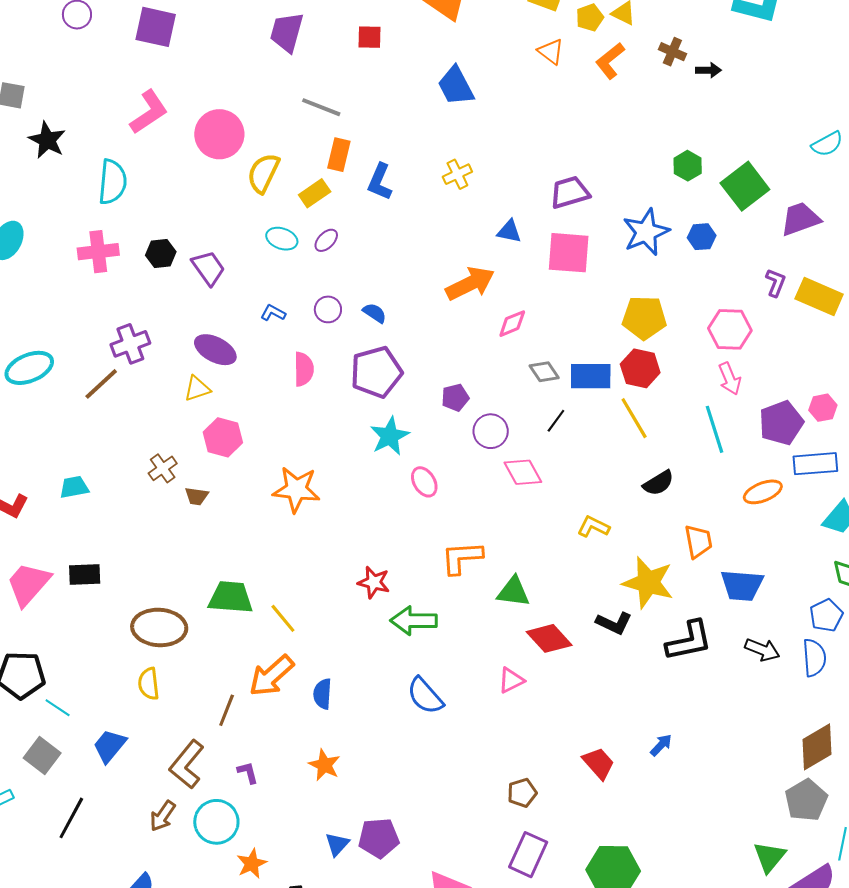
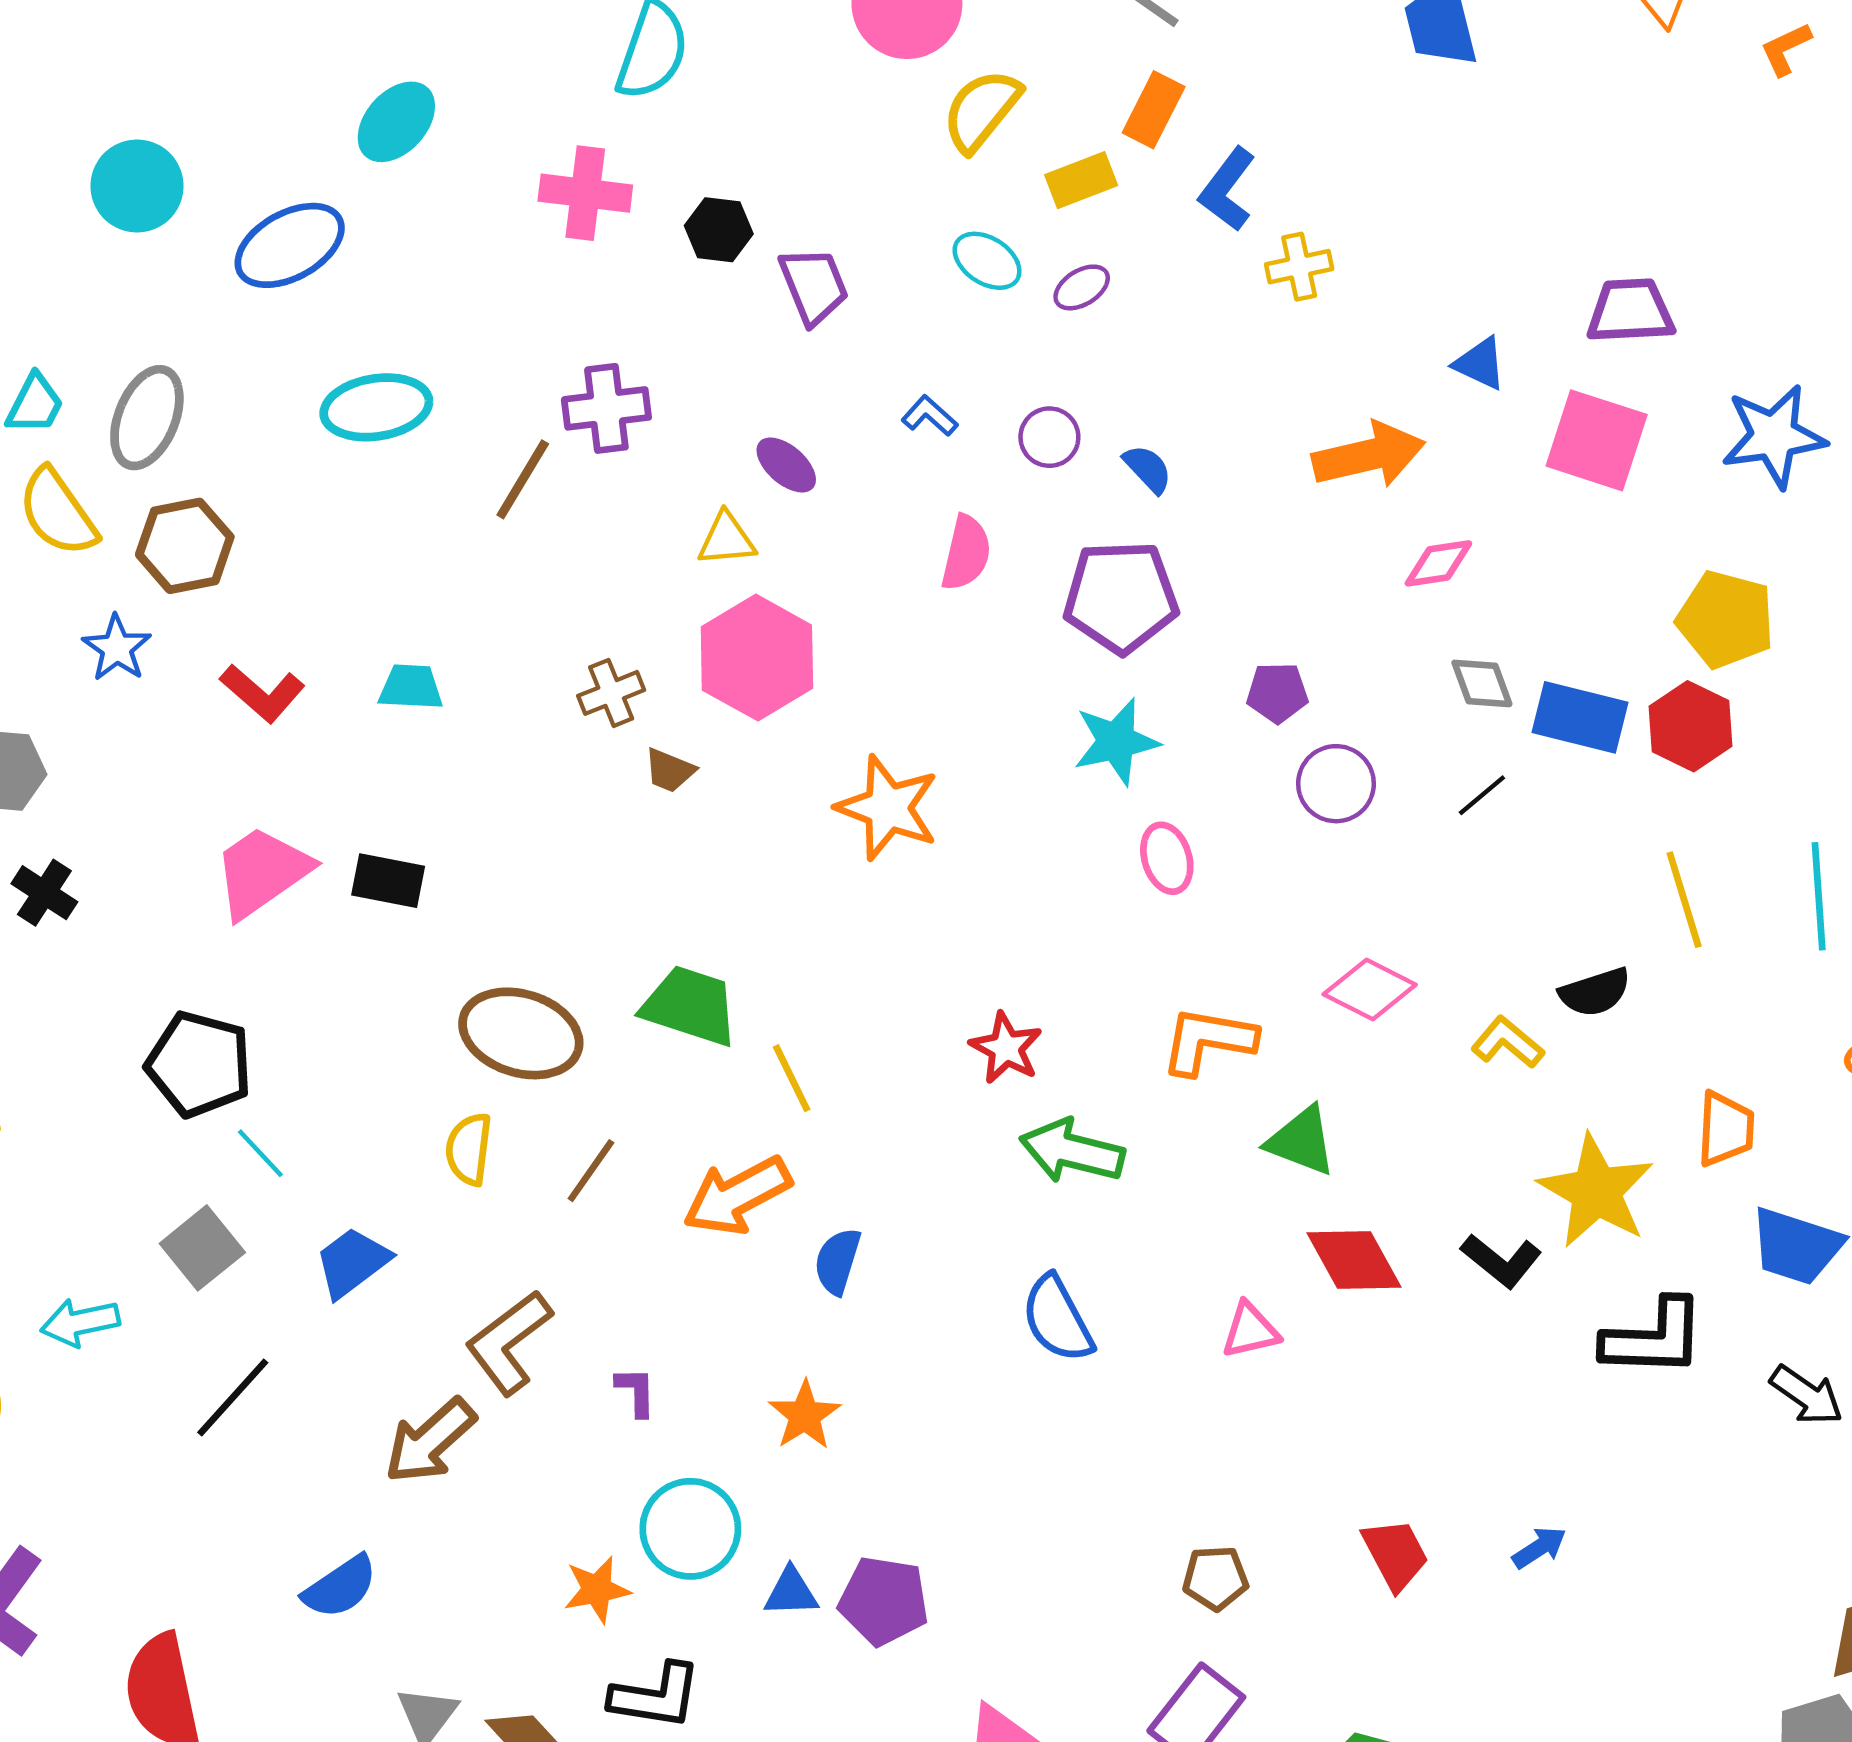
orange L-shape: (610, 61) -> (1786, 49), size x0.7
yellow cross: (457, 174) -> (1299, 267), moved
purple ellipse: (215, 350) -> (786, 465), size x0.7
brown line: (101, 384) -> (523, 479), turned -30
yellow line: (634, 418) -> (1684, 900), moved
pink hexagon: (223, 437) -> (757, 658), size x1.4
pink diamond: (523, 472) -> (1370, 990), moved, turned -48
black semicircle: (658, 483) -> (1595, 992), moved
brown line: (227, 710) -> (591, 1171), moved
brown arrow: (163, 816) -> (430, 1441), size x1.4
cyan circle: (216, 822) -> (690, 1529), moved
blue triangle: (337, 844) -> (791, 1592), turned 32

